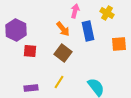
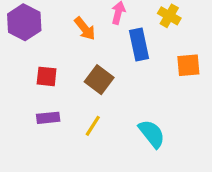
orange arrow: (63, 29) -> (85, 29), moved
purple hexagon: (16, 30) -> (24, 22), moved
purple rectangle: (31, 88) -> (48, 118), moved

